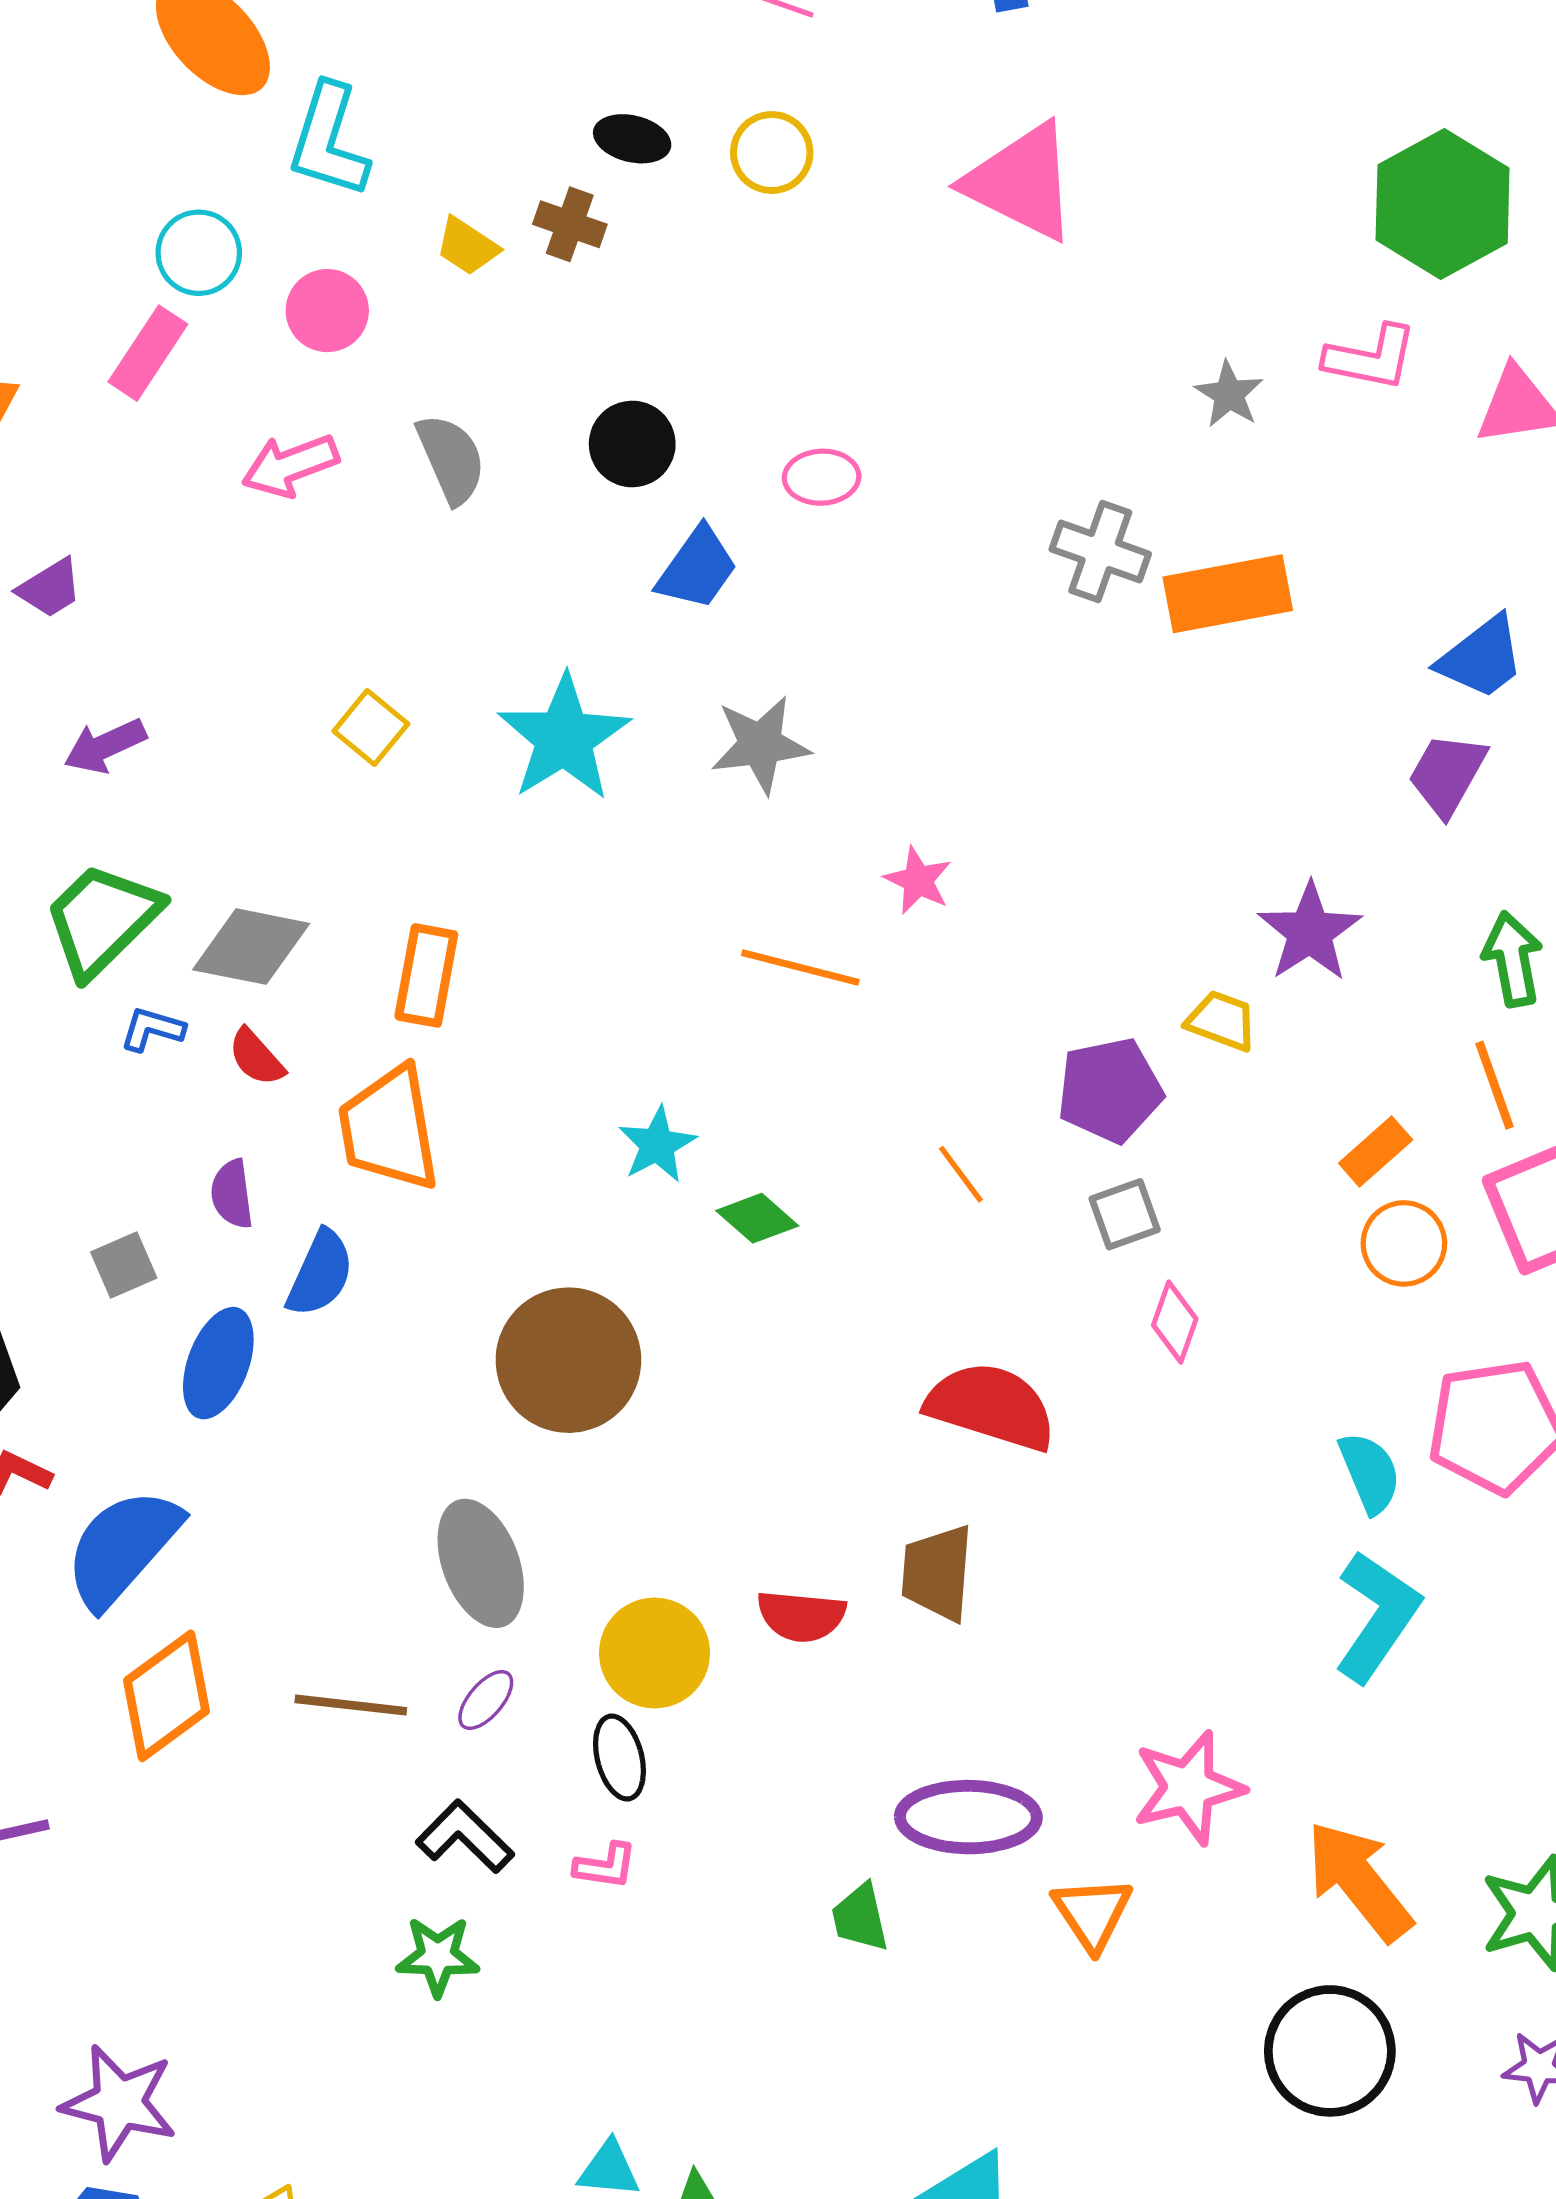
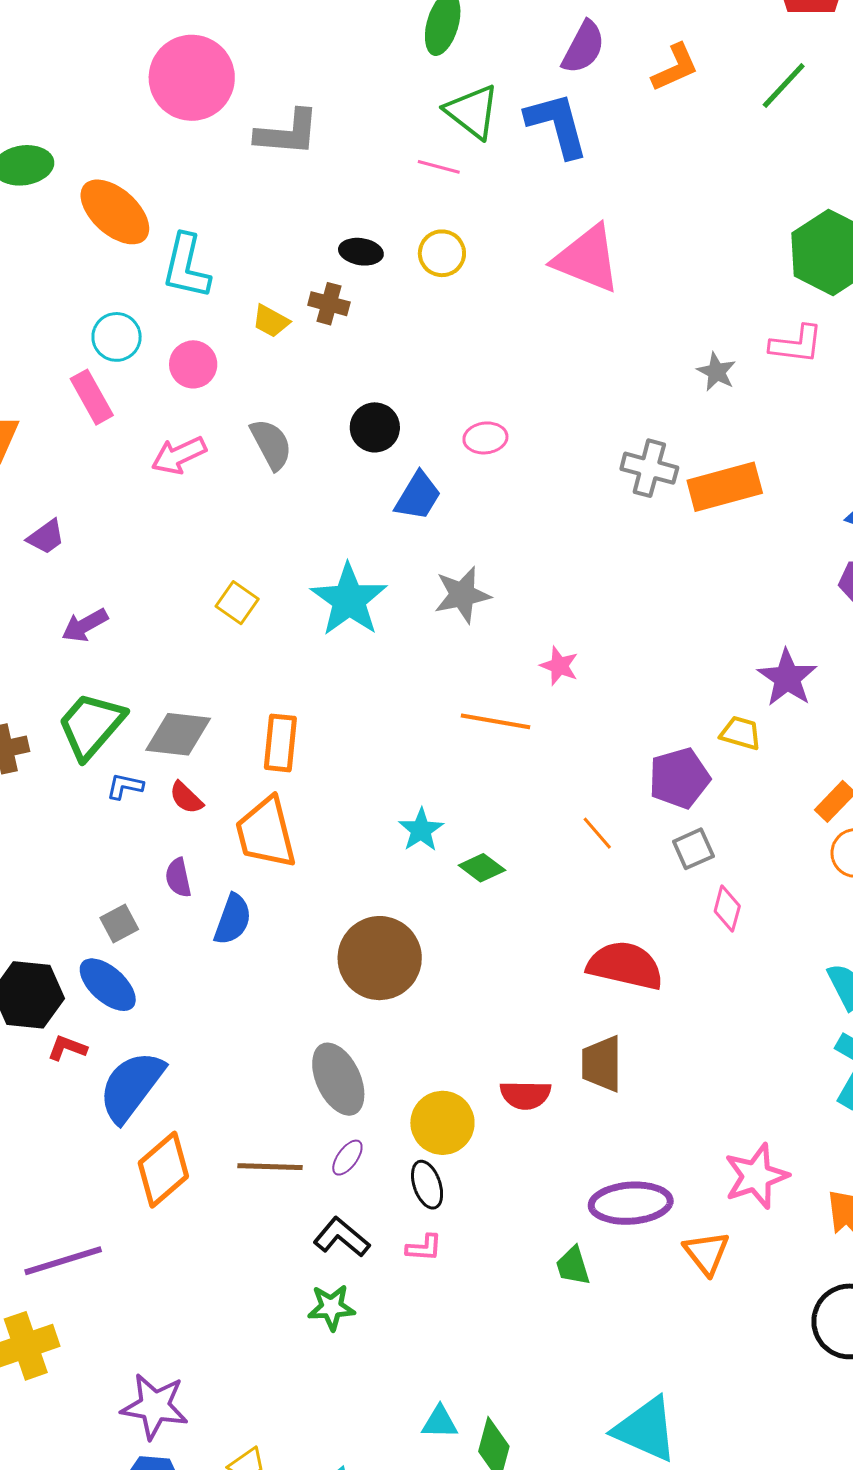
pink rectangle: (148, 353) -> (92, 397), turned -58
blue ellipse: (218, 1363) -> (108, 985), moved, turned -64

